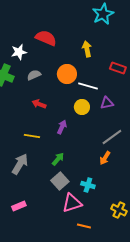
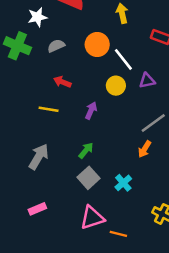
white line: (88, 86) -> (123, 59), turned 36
yellow line: (32, 136) -> (49, 109), moved
cyan cross: (88, 185) -> (123, 183), turned 32
pink triangle: (72, 203) -> (92, 218), moved

